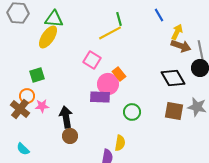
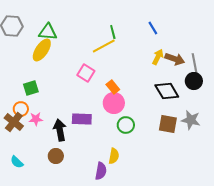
yellow arrow: (177, 32) -> (158, 57), moved
pink circle: (108, 84) -> (114, 103), moved
purple rectangle: (100, 97) -> (82, 119), moved
brown circle: (70, 136) -> (56, 156), moved

